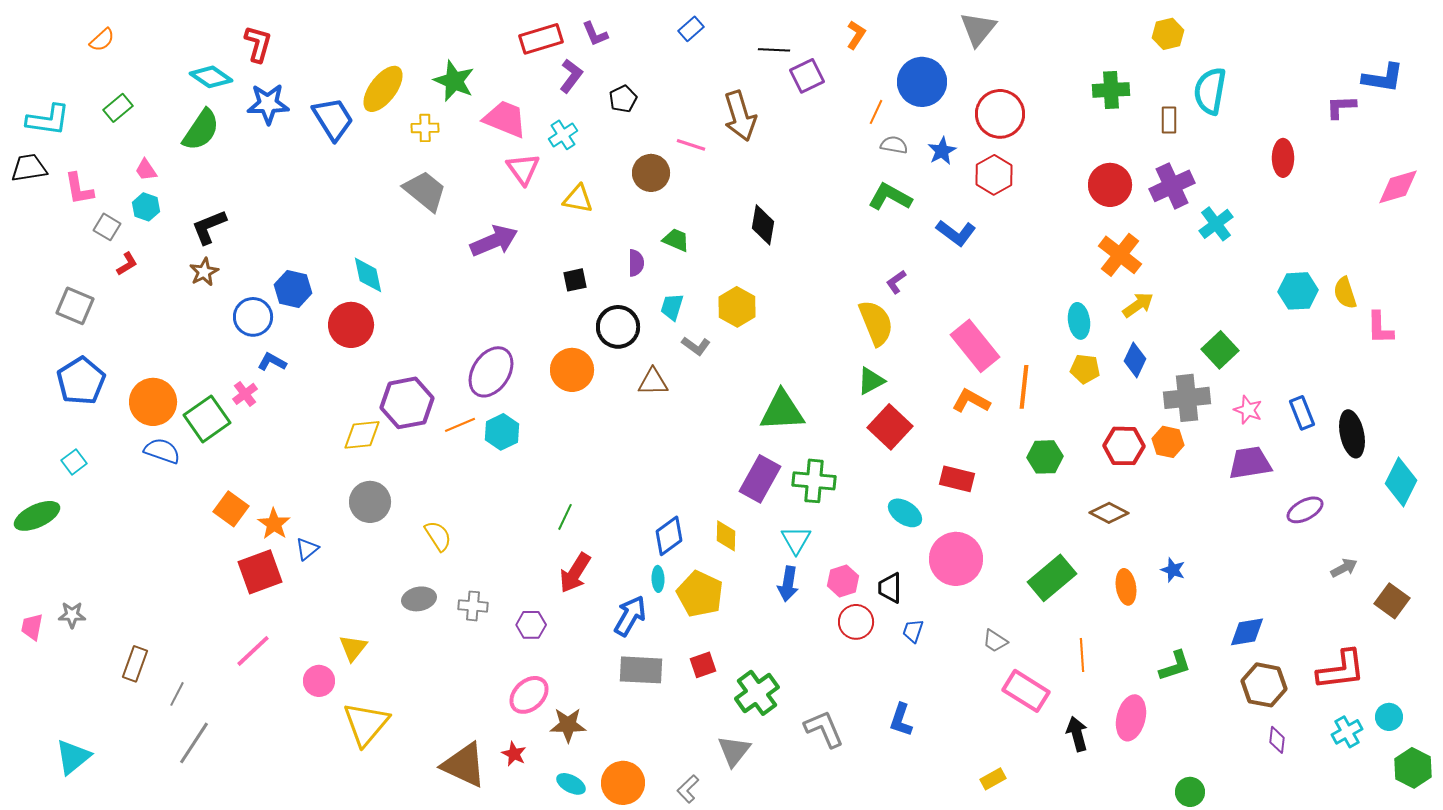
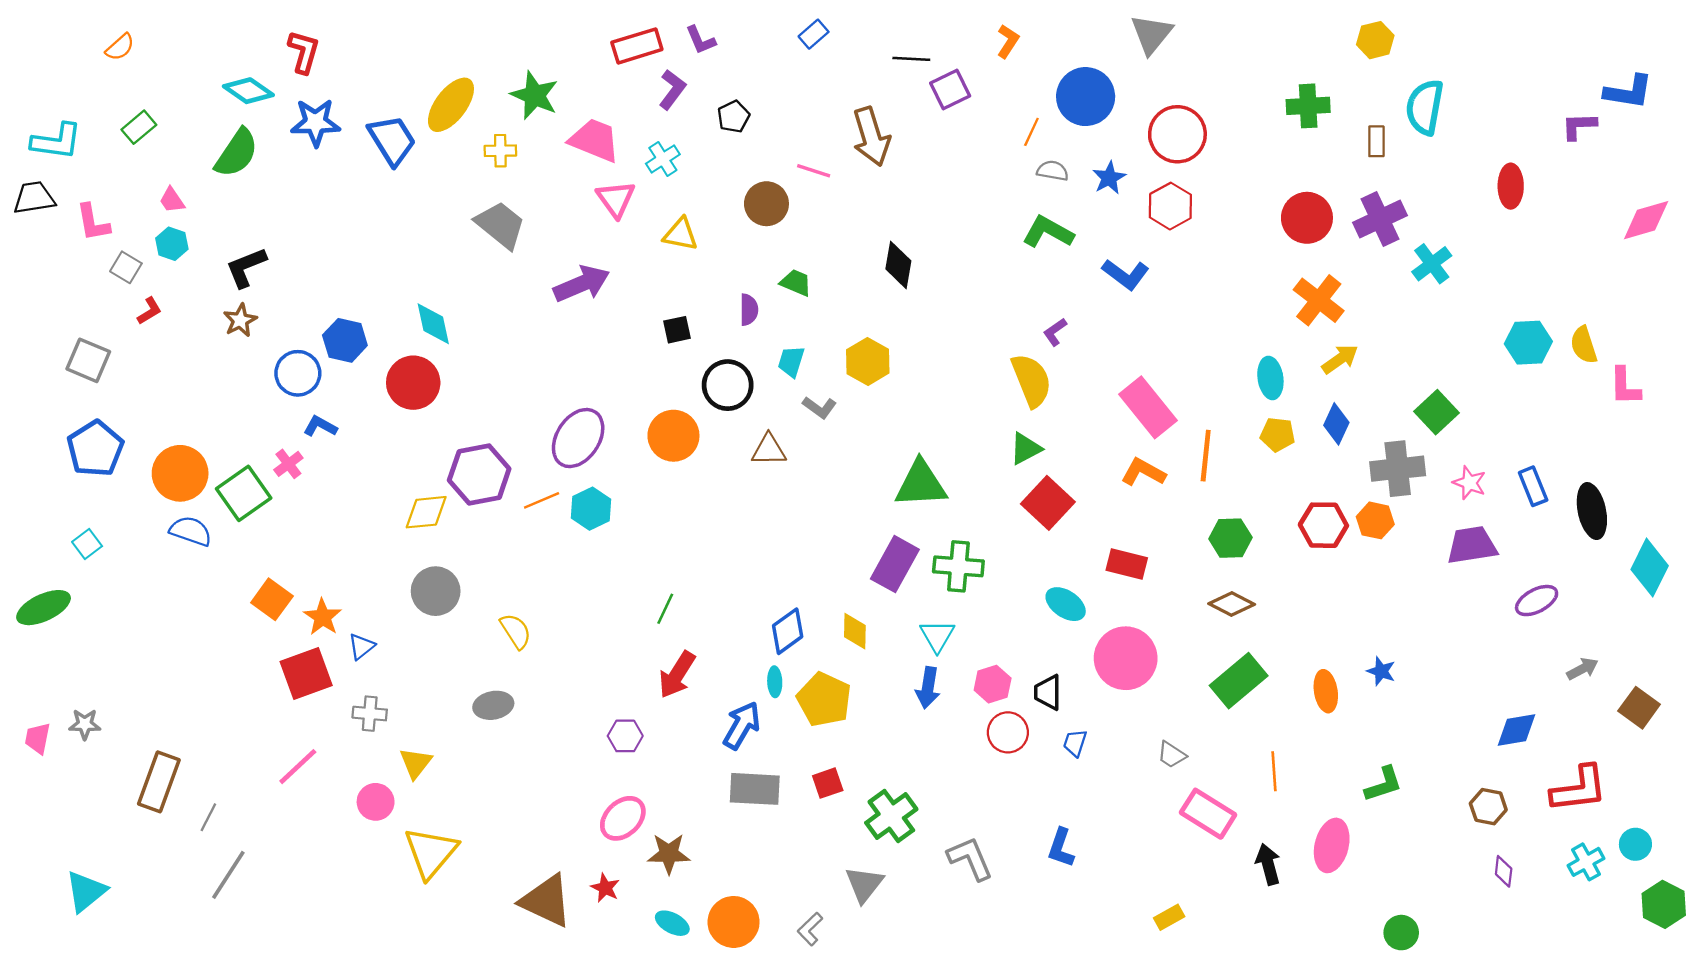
brown diamond: (1109, 513) -> (1232, 604), moved
gray cross: (473, 606) -> (370, 714), moved
blue diamond: (1247, 632) -> (1517, 730), moved
brown rectangle: (135, 664) -> (159, 782), size x1.4
brown hexagon: (1264, 685) -> (1488, 807), size x0.7

